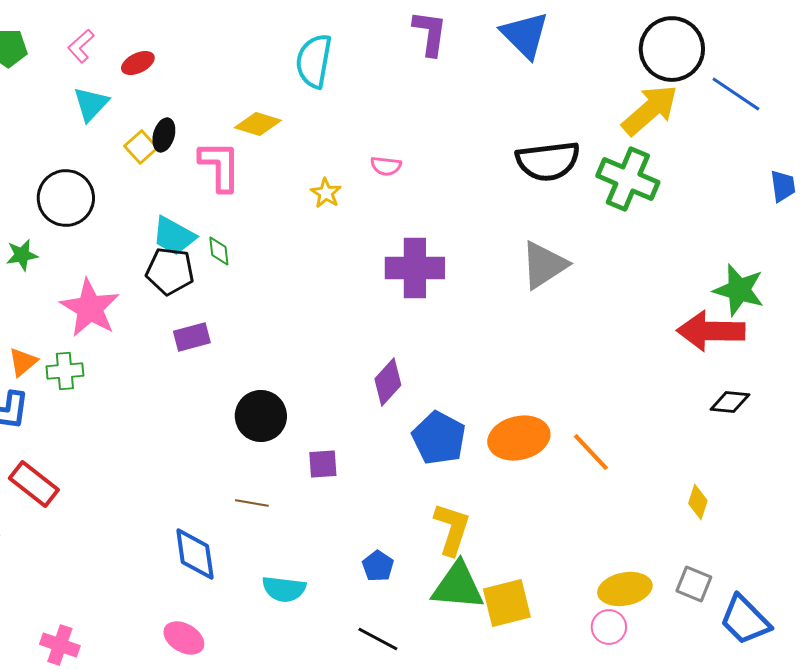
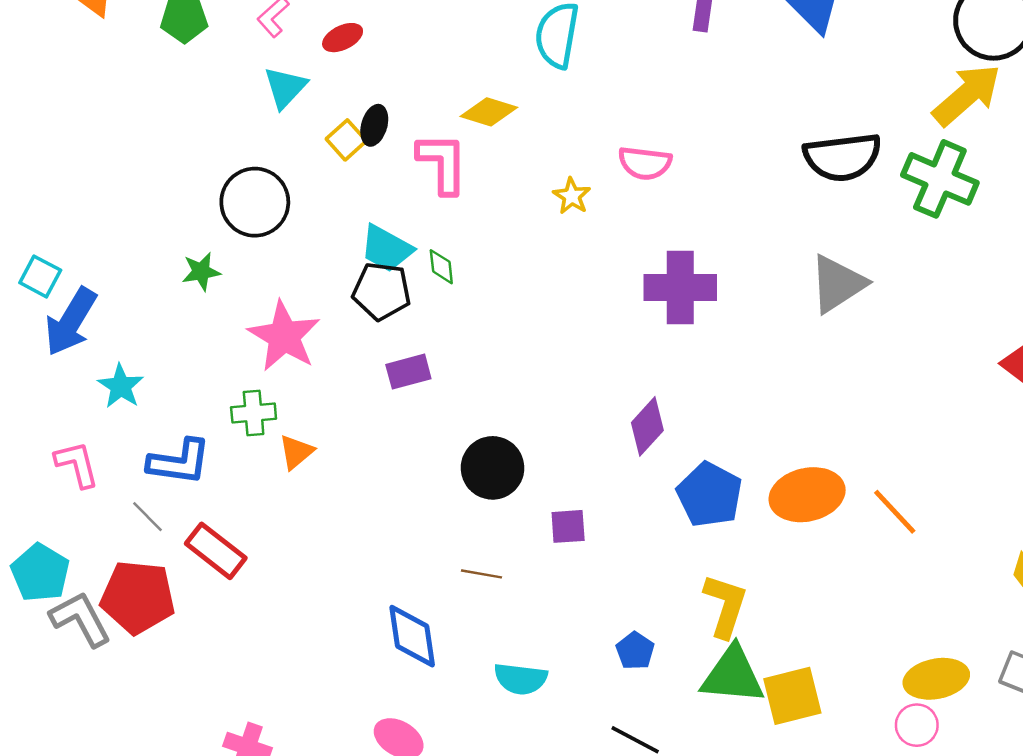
pink semicircle: (386, 166) -> (645, 163), size x1.4
orange triangle: (23, 362) -> (296, 452), moved

